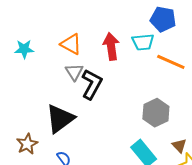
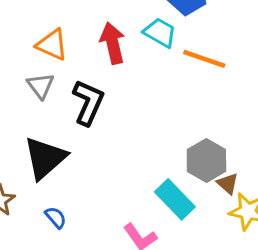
cyan trapezoid: (143, 42) -> (160, 33), turned -140
gray triangle: (74, 72) -> (40, 86), moved
gray hexagon: (156, 113) -> (206, 160), moved

